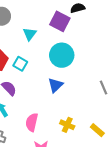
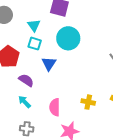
cyan square: (20, 64) -> (35, 44), moved
blue triangle: (55, 85) -> (49, 64), moved

